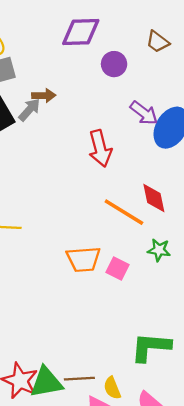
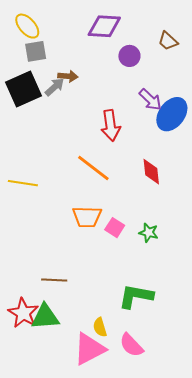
orange line: (124, 212) -> (93, 168), moved
green star: (159, 250) -> (149, 233), moved
brown line: (79, 379) -> (54, 280), moved

